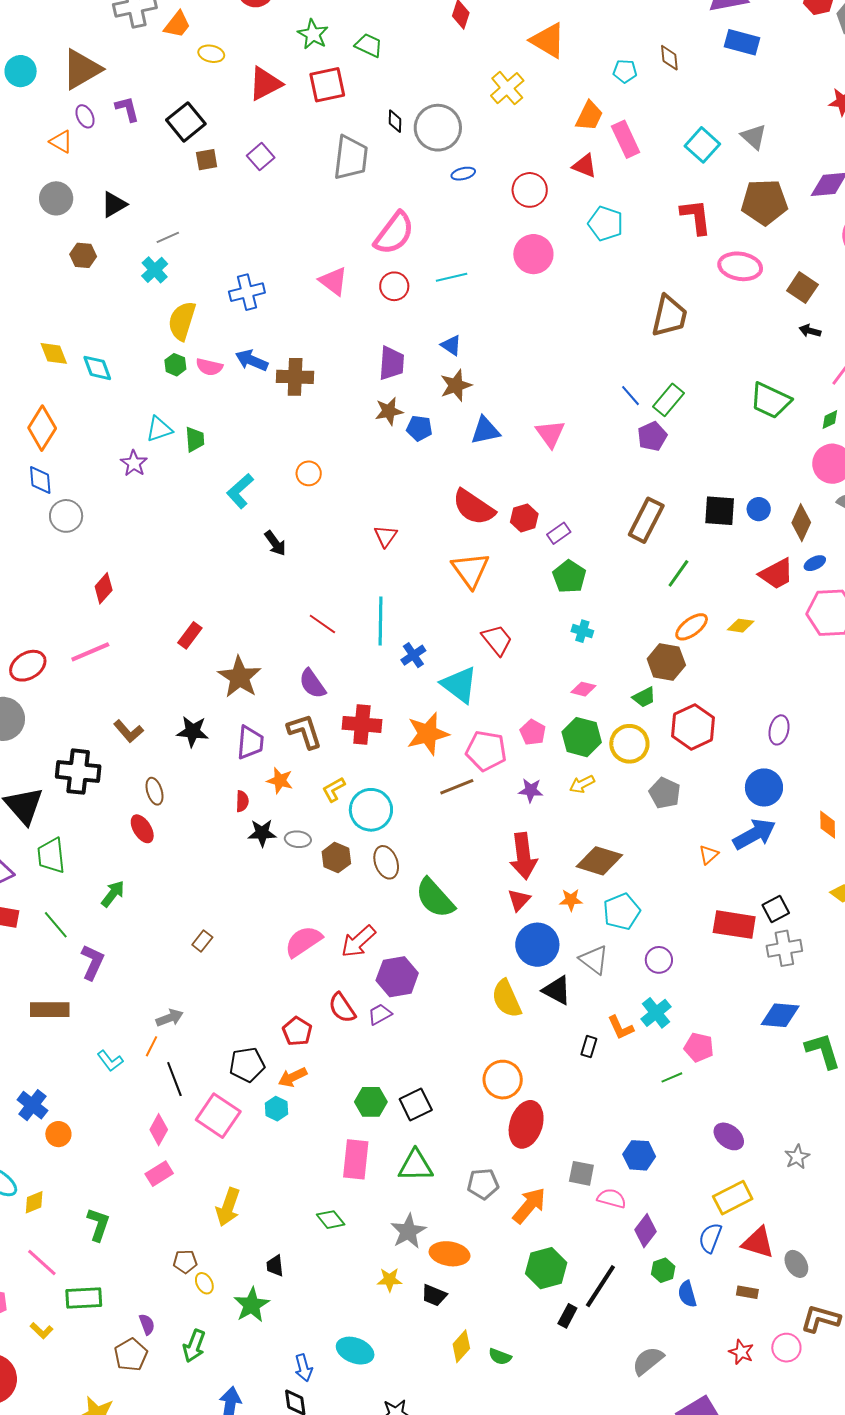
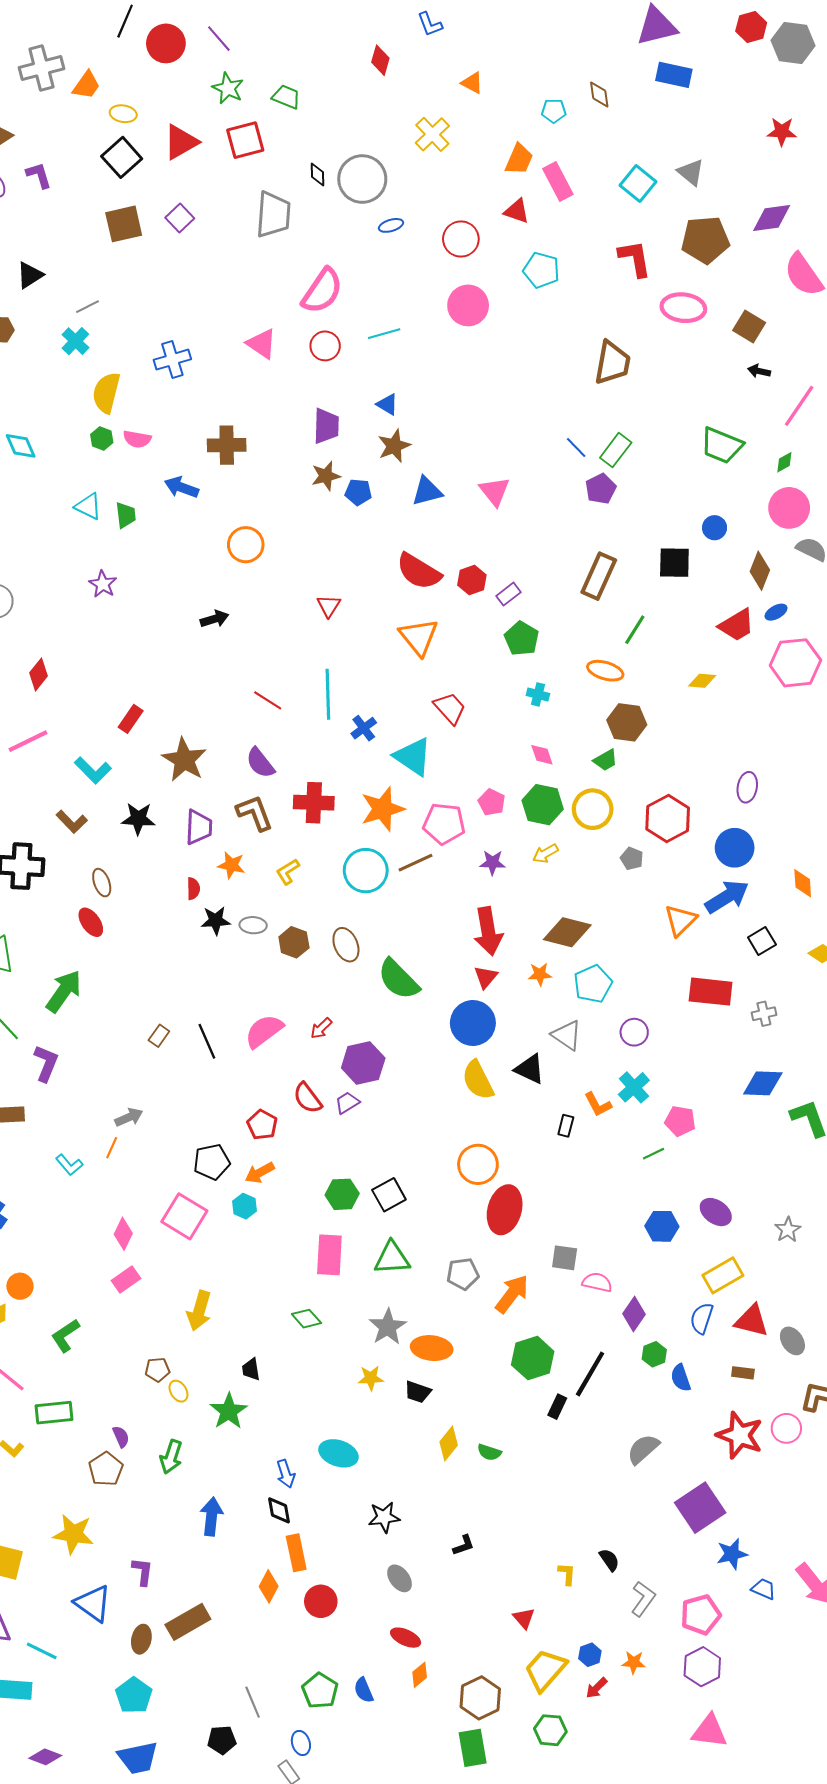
orange triangle: (548, 40) -> (472, 83), size x0.6
black square: (186, 122) -> (122, 157), moved
brown square: (207, 160) -> (124, 224), size x1.6
blue arrow: (252, 360) -> (181, 487), moved
cyan triangle: (159, 429) -> (88, 506), turned 48
purple star: (134, 463) -> (103, 584), moved
orange circle: (309, 473) -> (246, 545), size x1.4
cyan L-shape: (240, 491) -> (93, 770), moved, turned -90
blue circle: (759, 509) -> (715, 528), moved
black arrow: (275, 543) -> (215, 619), turned -68
orange ellipse: (692, 627) -> (605, 671), moved, turned 56
pink diamond: (583, 689) -> (542, 755), turned 60
red hexagon: (693, 727) -> (668, 819), moved
gray pentagon: (665, 793) -> (632, 859), size x0.7
cyan circle: (371, 810) -> (366, 871), moved
orange triangle: (709, 855) -> (680, 920), size x1.6
green arrow: (113, 894) -> (64, 991), size x1.5
black square: (776, 909) -> (762, 941), moved
red arrow: (358, 941) -> (321, 1028), size x0.6
blue circle: (537, 945) -> (473, 1023), moved
gray cross: (784, 948) -> (764, 1014), size x0.7
black line: (174, 1079) -> (207, 1041), moved
orange circle: (58, 1134) -> (20, 1286), moved
blue hexagon: (639, 1155) -> (662, 1226), moved
green L-shape: (98, 1225) -> (65, 1335), turned -140
red star: (741, 1352) -> (740, 1435), size x1.8

